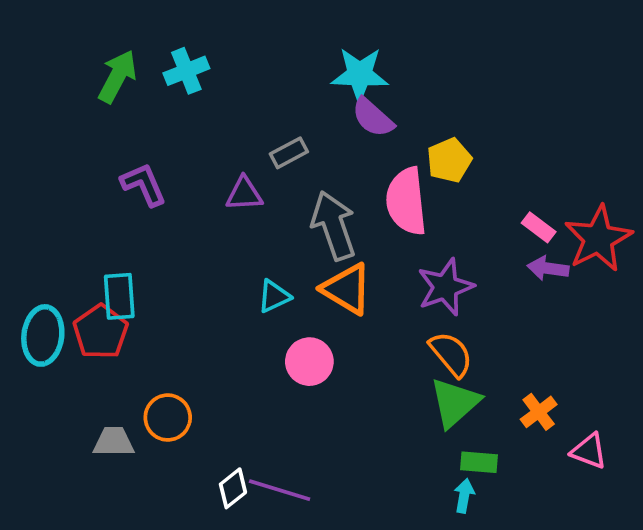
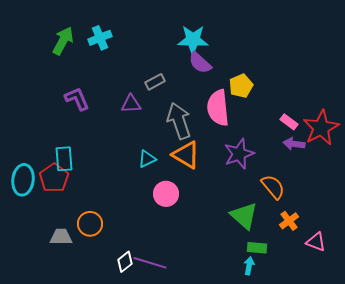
orange semicircle: (451, 354) -> (273, 187), moved
green triangle: (455, 403) -> (244, 216), turned -36

